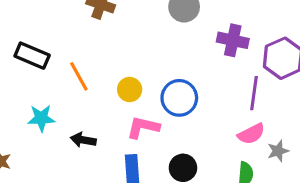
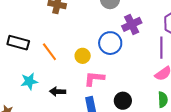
purple cross: (233, 40) -> (132, 24), moved, turned -30
blue circle: (179, 98) -> (110, 43), moved

